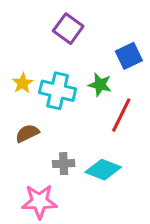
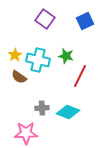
blue square: (129, 56) -> (85, 21), moved
brown semicircle: (27, 133) -> (19, 77), moved, turned -119

